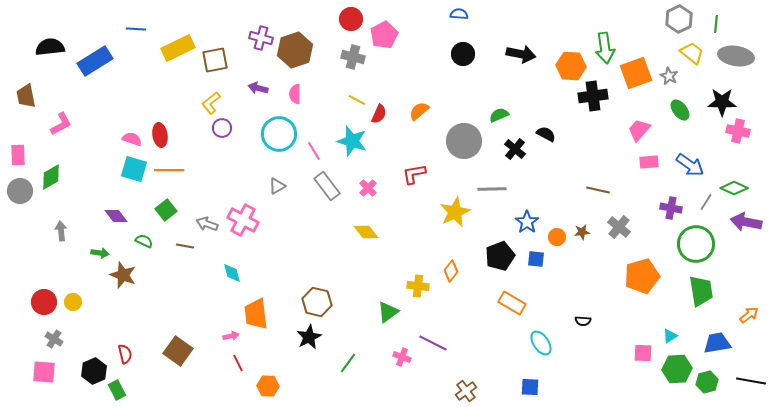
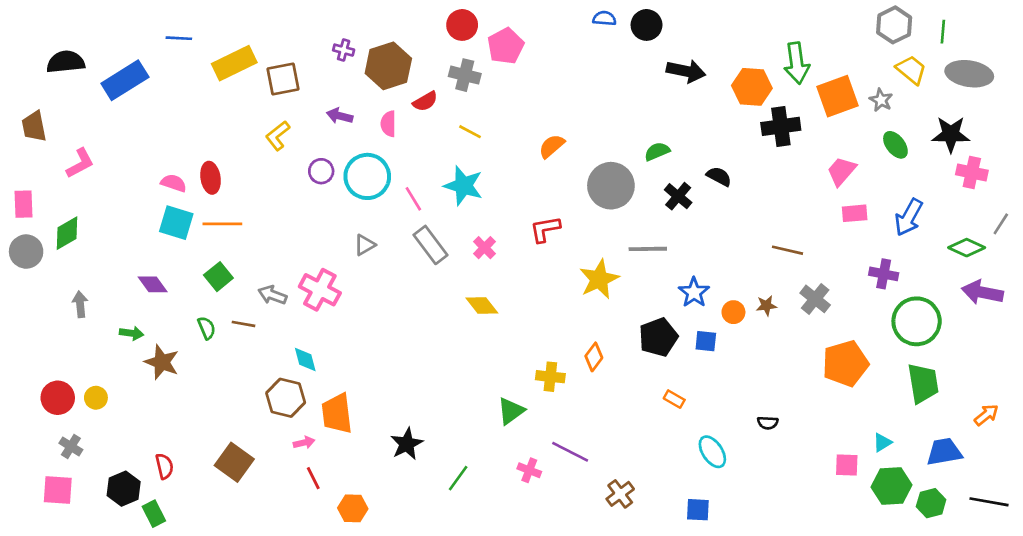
purple cross: (261, 38) -> (344, 50), size x0.7
black circle: (463, 54) -> (647, 25), moved
red semicircle: (379, 114) -> (425, 101), moved, turned 36
purple circle: (222, 128) -> (321, 171), moved
blue arrow: (690, 165) -> (909, 217), turned 84
gray line: (706, 202) -> (1001, 224), moved
green semicircle: (144, 241) -> (207, 328), moved, turned 42
brown hexagon: (317, 302) -> (286, 398), moved
orange rectangle: (512, 303) -> (674, 399), size x0.6
brown cross: (466, 391) -> (620, 494), moved

